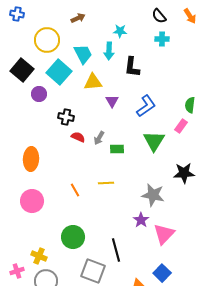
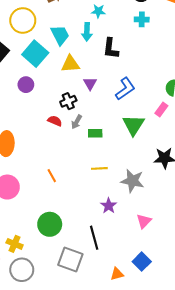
purple circle: (39, 94) -> (26, 85), moved
black cross: (66, 117) -> (68, 101), moved, turned -35
yellow line: (106, 183) -> (99, 168), moved
purple star: (141, 220) -> (109, 206), moved
pink triangle: (164, 234) -> (144, 221), size x0.7

